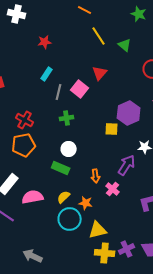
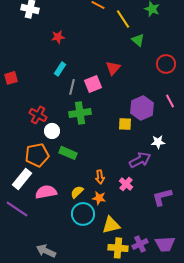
yellow line: (99, 36) -> (123, 19), moved
pink square: (80, 89) -> (93, 84), turned 30
green cross: (67, 118) -> (80, 113), size x1.5
orange pentagon: (24, 145) -> (37, 155), moved
white circle: (69, 149) -> (52, 131), moved
purple arrow: (127, 165) -> (140, 160), turned 30
green rectangle: (61, 168) -> (68, 153), moved
orange arrow: (96, 176) -> (100, 177), moved

